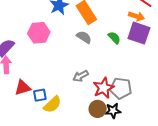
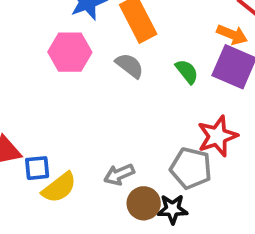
pink hexagon: (39, 33) -> (70, 52), moved
gray arrow: (81, 76) -> (119, 174), moved
red star: (104, 88) -> (217, 136), moved

